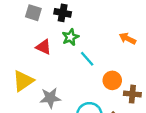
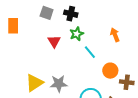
orange arrow: (128, 39) -> (115, 35), moved, turned 40
red triangle: (43, 47) -> (54, 41), turned 32
yellow triangle: (23, 81) -> (34, 83), moved

